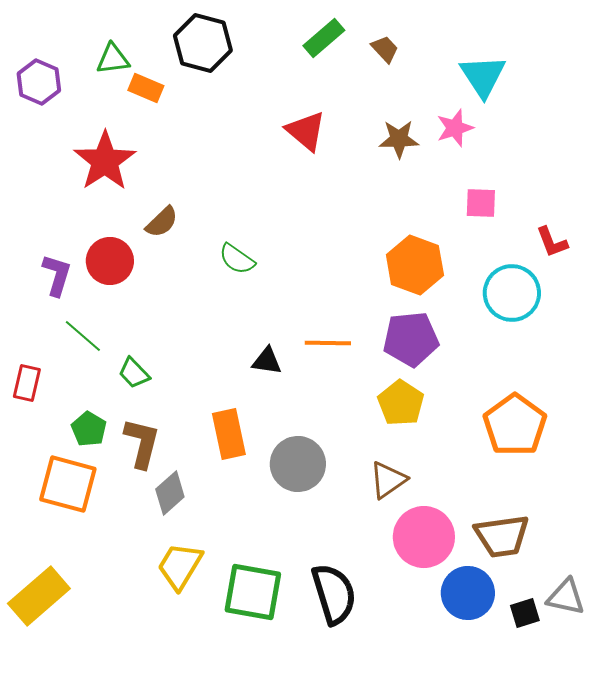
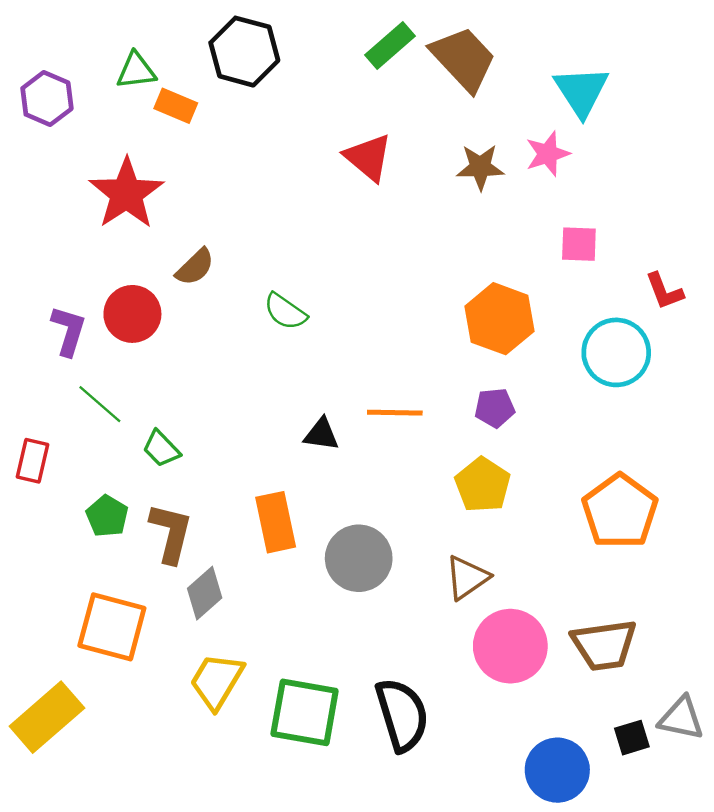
brown trapezoid: (385, 49) -> (463, 59), size x2.0
purple pentagon: (411, 339) -> (495, 408), size x0.6
orange square: (68, 484) -> (112, 627), moved
blue circle: (468, 593) -> (557, 770), moved

